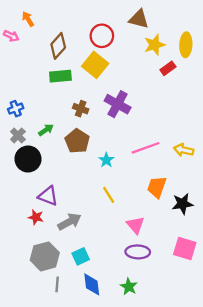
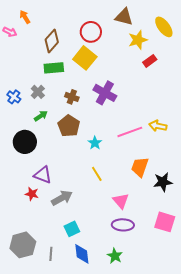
yellow ellipse: (186, 45) -> (164, 27), moved, turned -40
blue cross: (16, 109) -> (14, 97), turned -32
gray cross: (18, 135) -> (38, 92), moved
yellow arrow: (184, 150) -> (158, 126), moved
gray hexagon: (45, 256) -> (23, 245), moved

